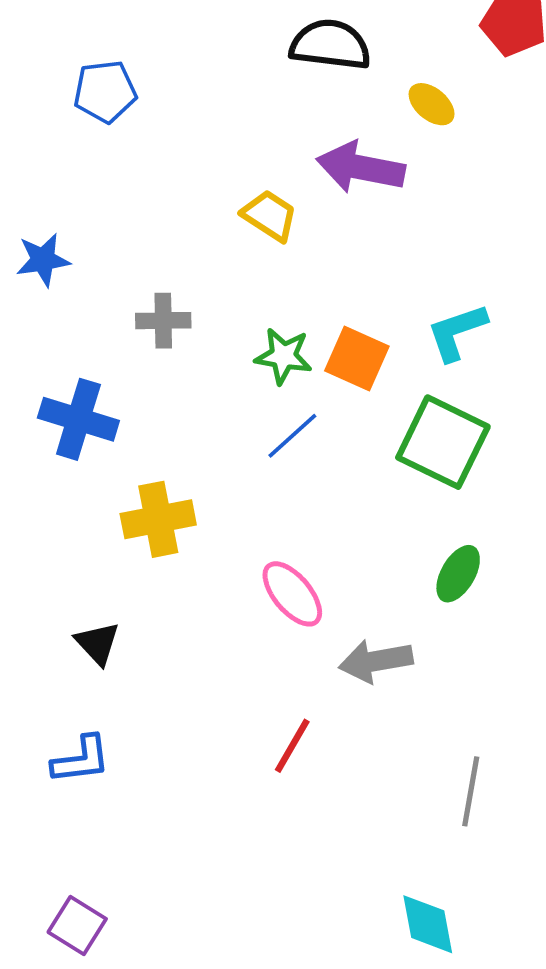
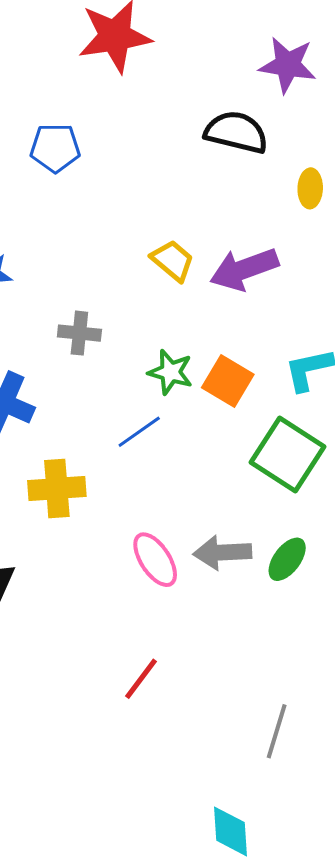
yellow ellipse: (432, 104) -> (310, 188), turned 45
purple arrow: (361, 167) -> (244, 269), moved, turned -38
blue line: (292, 436) -> (139, 432), moved
gray arrow: (376, 661) -> (222, 553), moved

